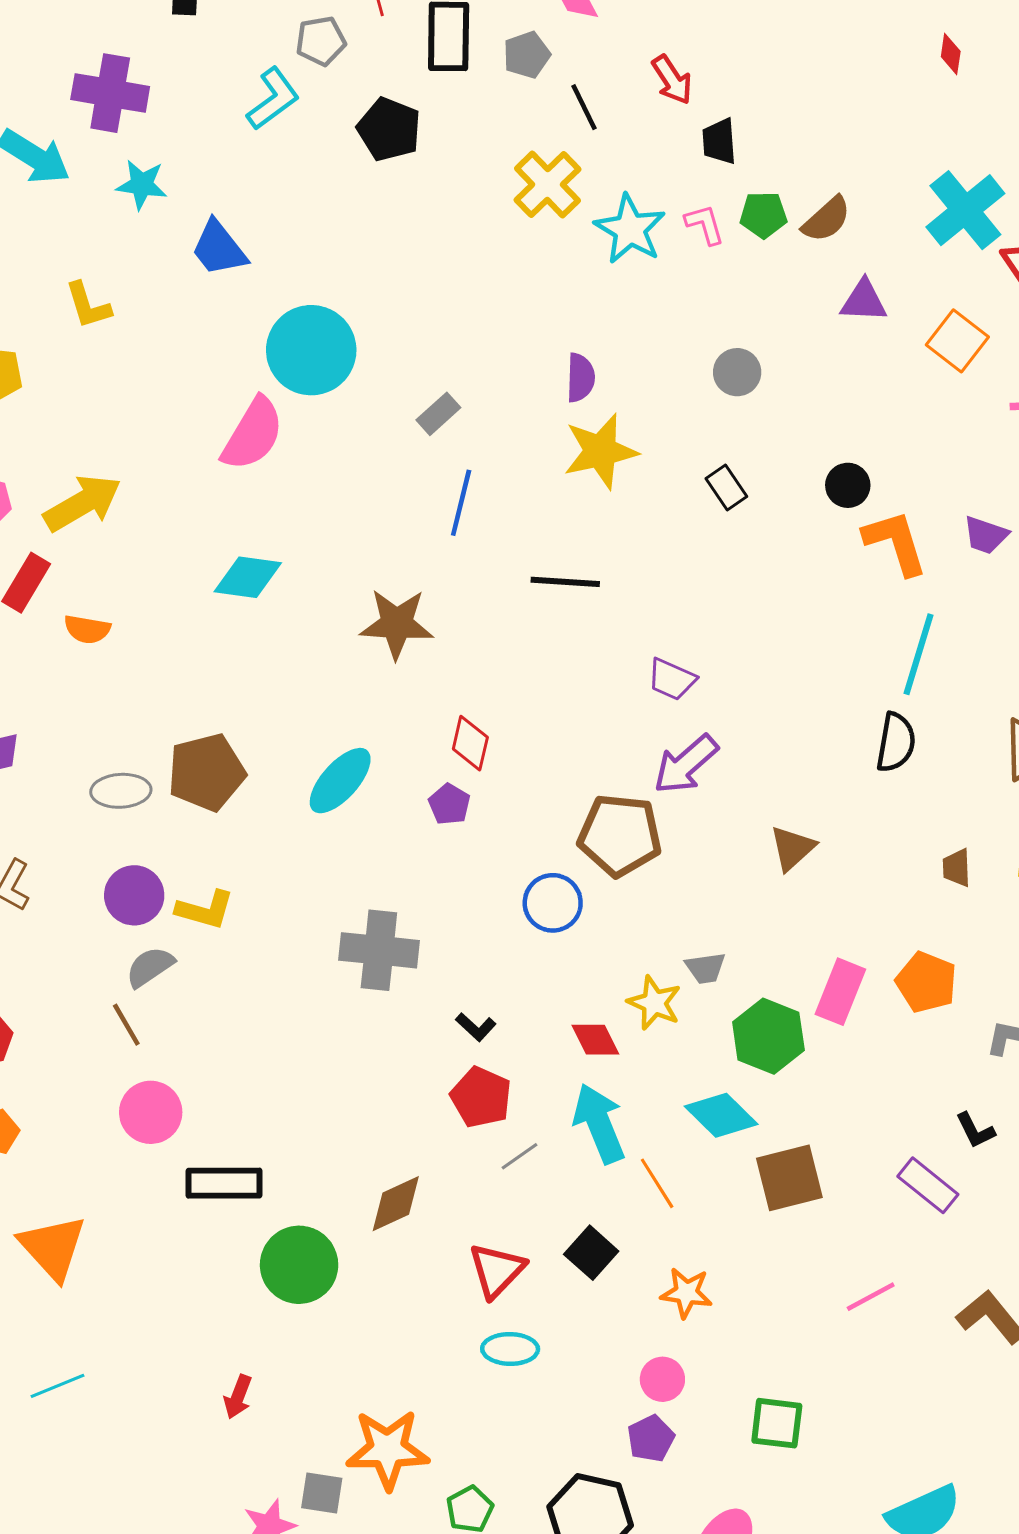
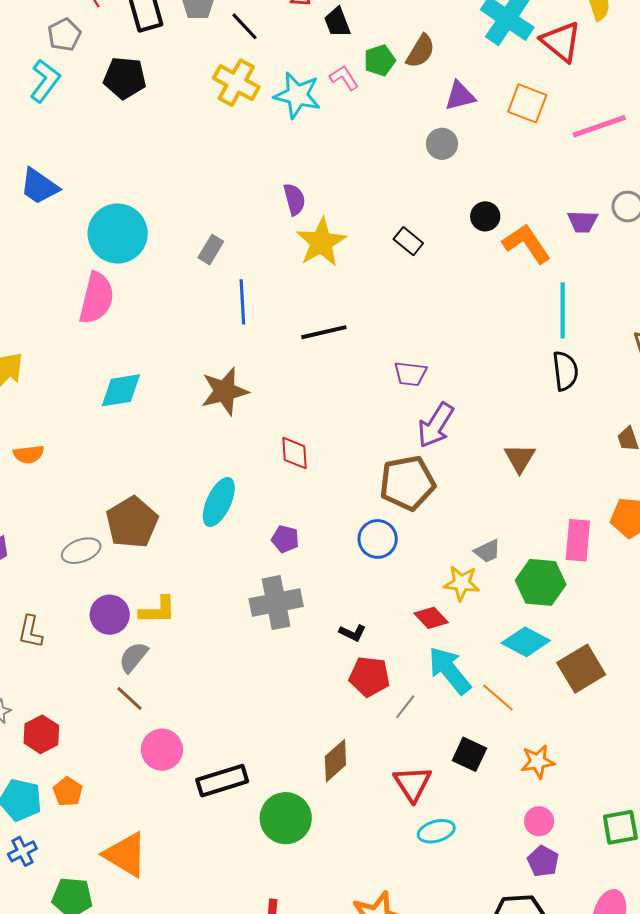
gray circle: (737, 372) -> (442, 144), moved
purple pentagon: (449, 804) -> (285, 539), moved

